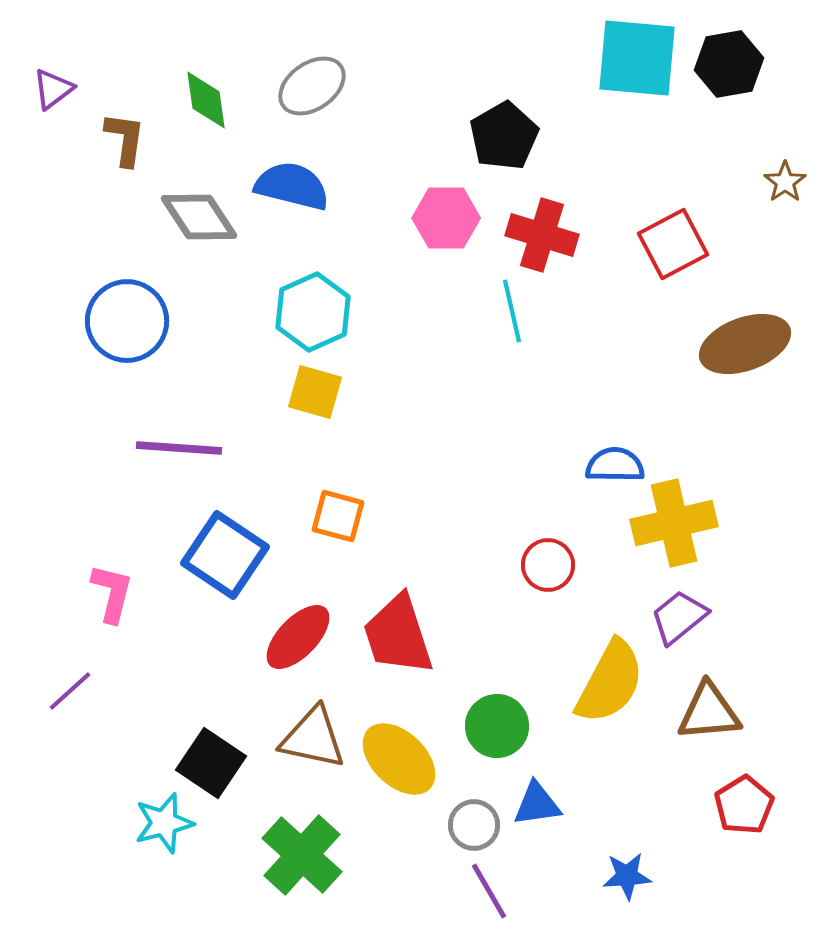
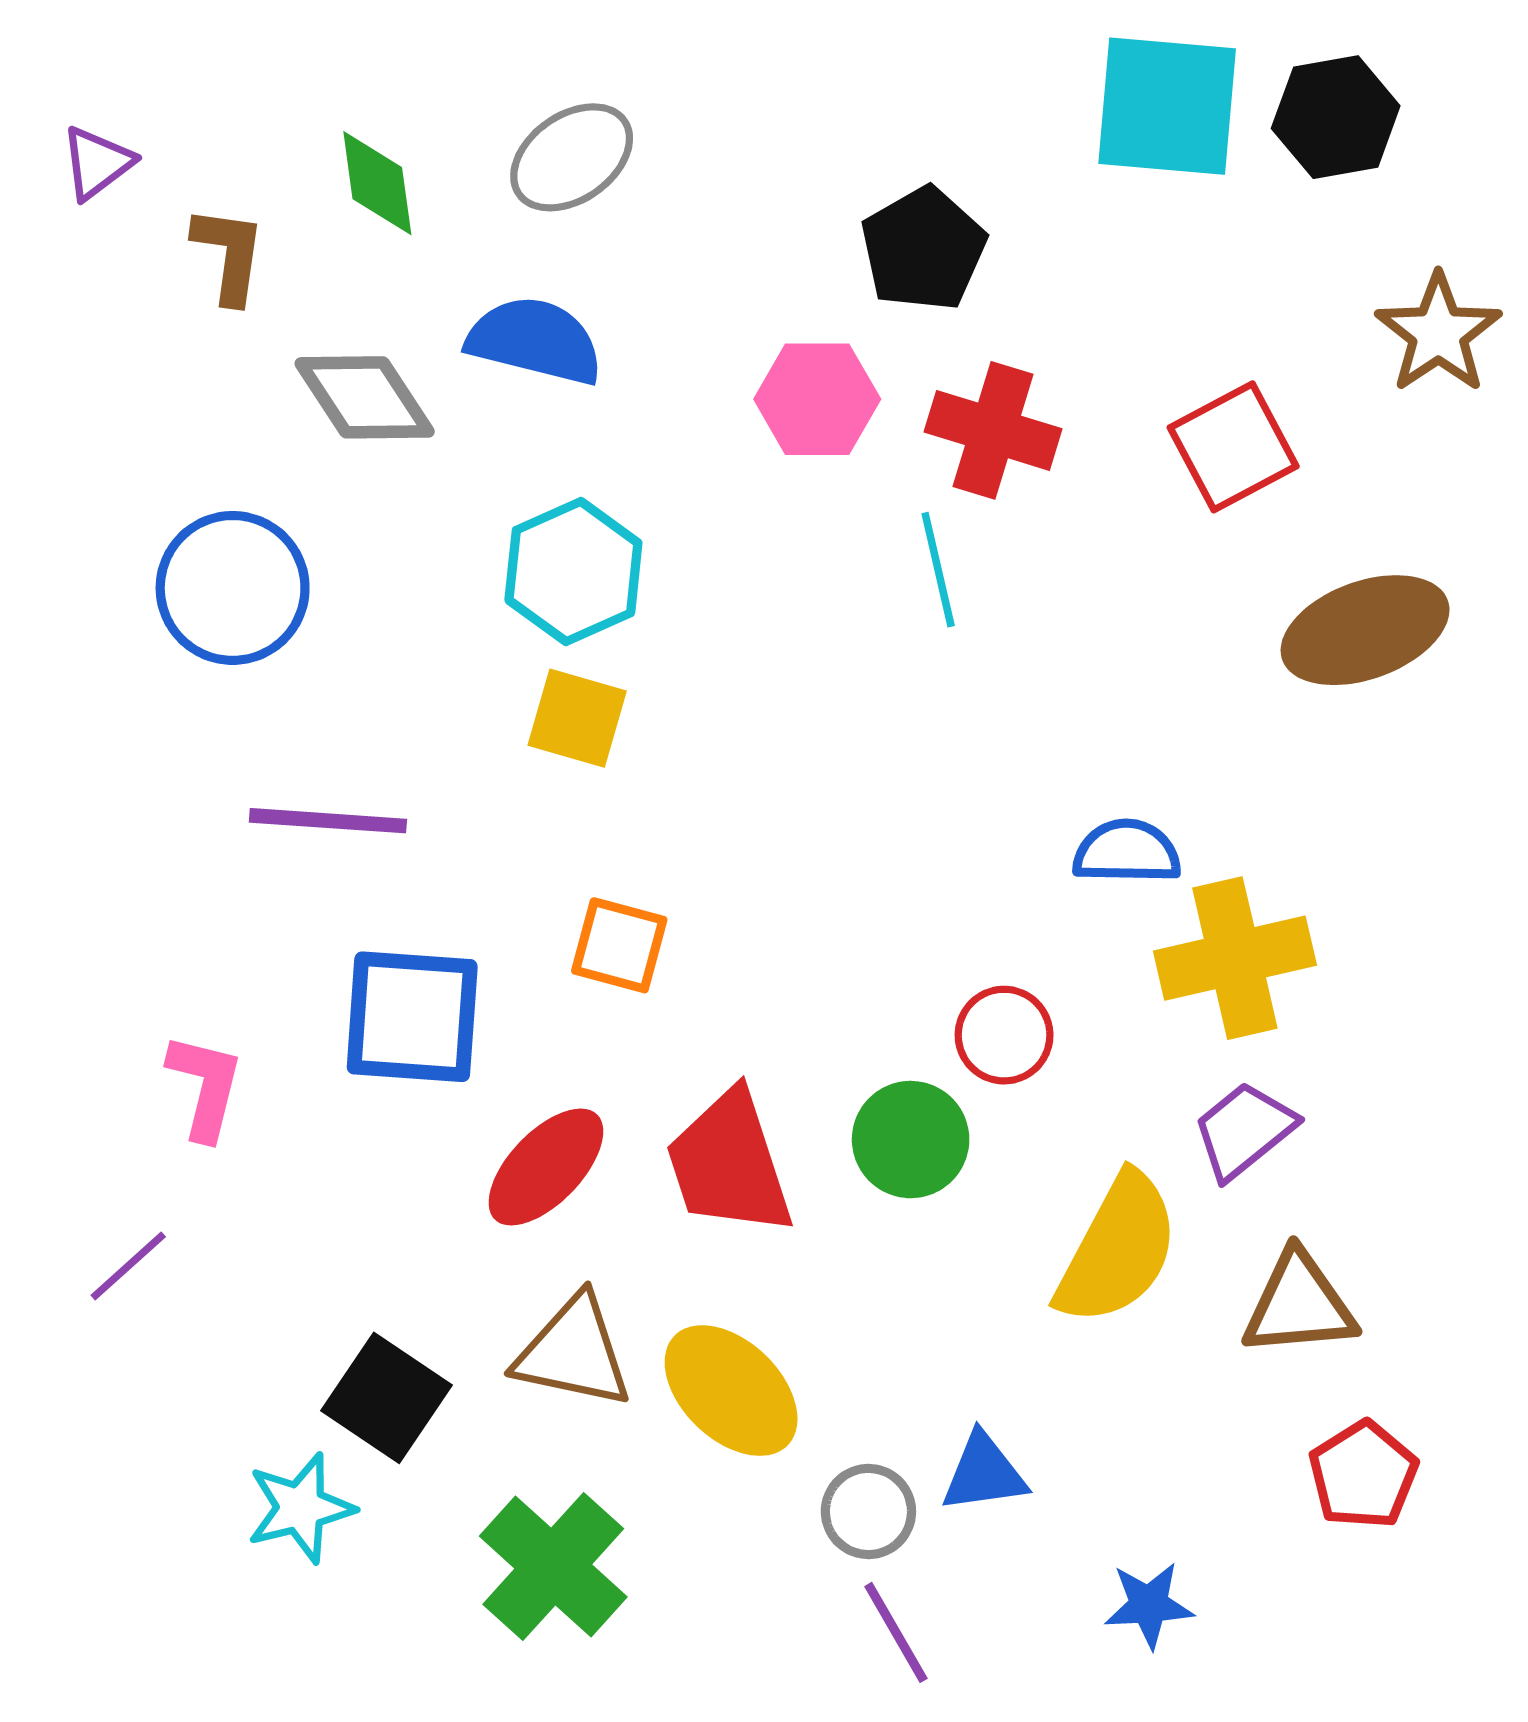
brown star: (785, 182) -> (1438, 333), size x1.6
blue square: (225, 555) -> (412, 1017), turned -30
green circle: (497, 726) -> (911, 1140), moved

